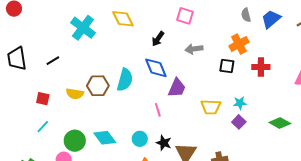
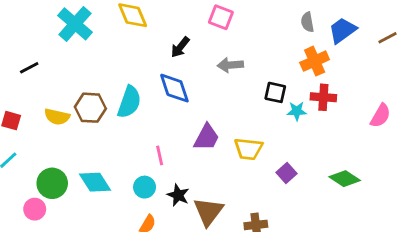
orange cross: (239, 44) -> (315, 61), moved
purple trapezoid: (177, 88) -> (207, 137), moved
cyan star: (240, 103) -> (297, 111), moved
pink line: (158, 110) -> (160, 155), moved

